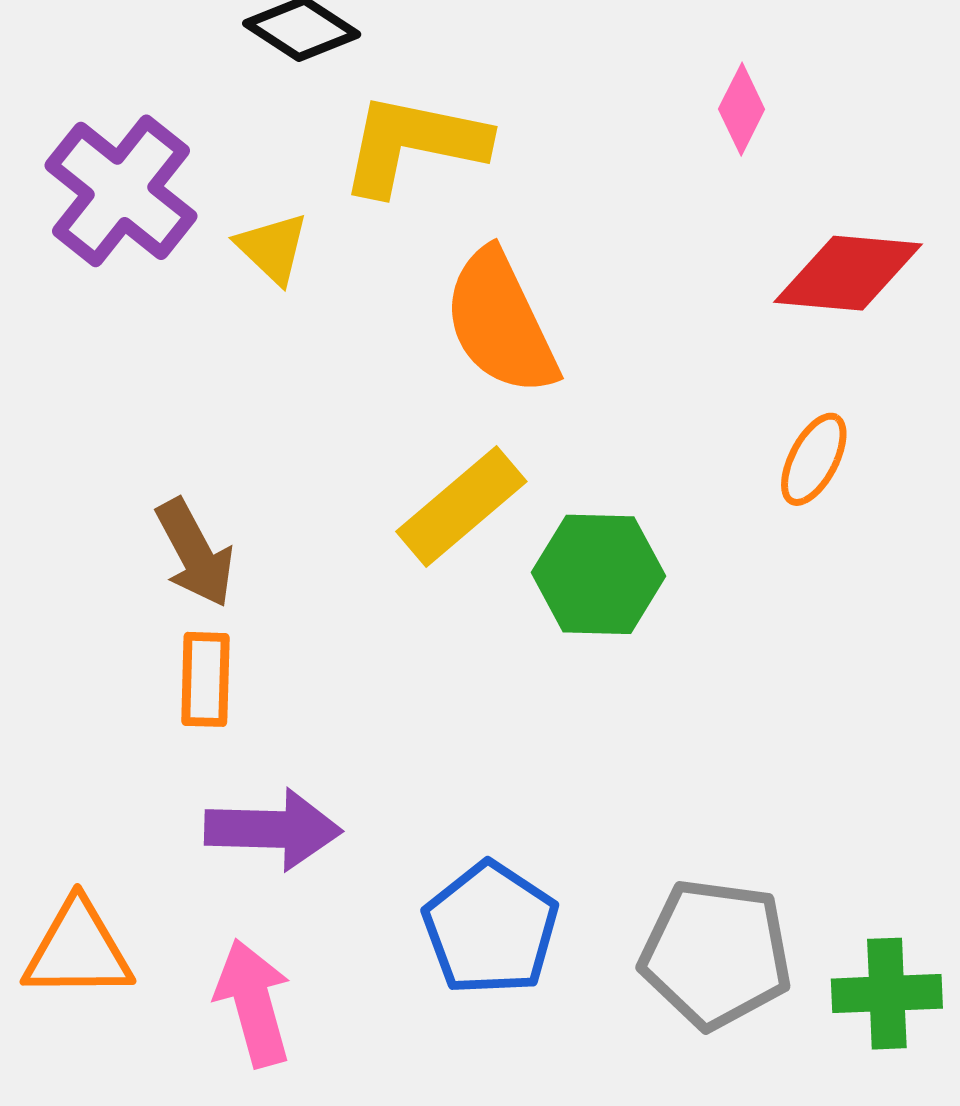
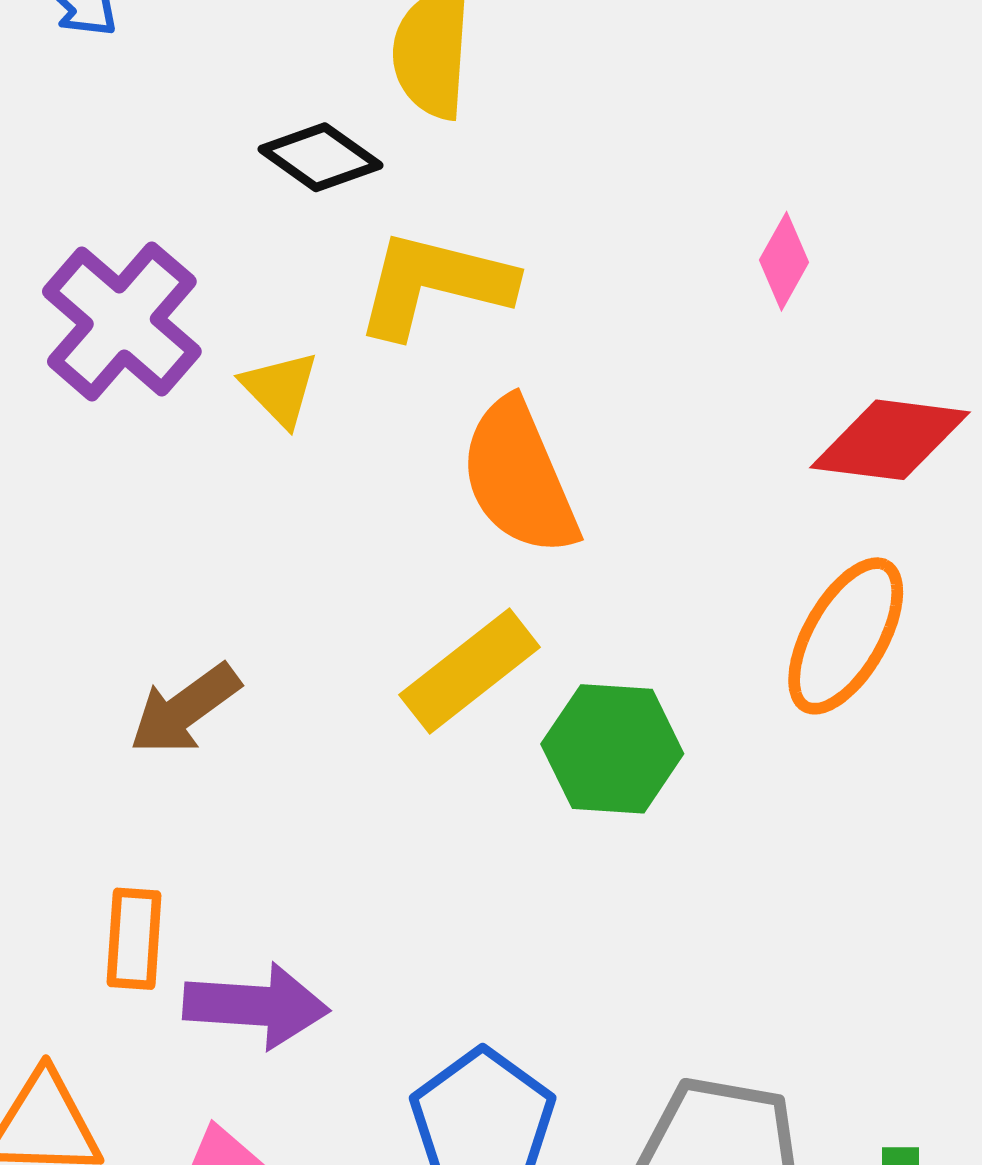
orange ellipse: (814, 459) -> (846, 636), size x1.6
brown arrow: (195, 553) -> (185, 709), turned 80
orange rectangle: (205, 679) -> (134, 939), moved

